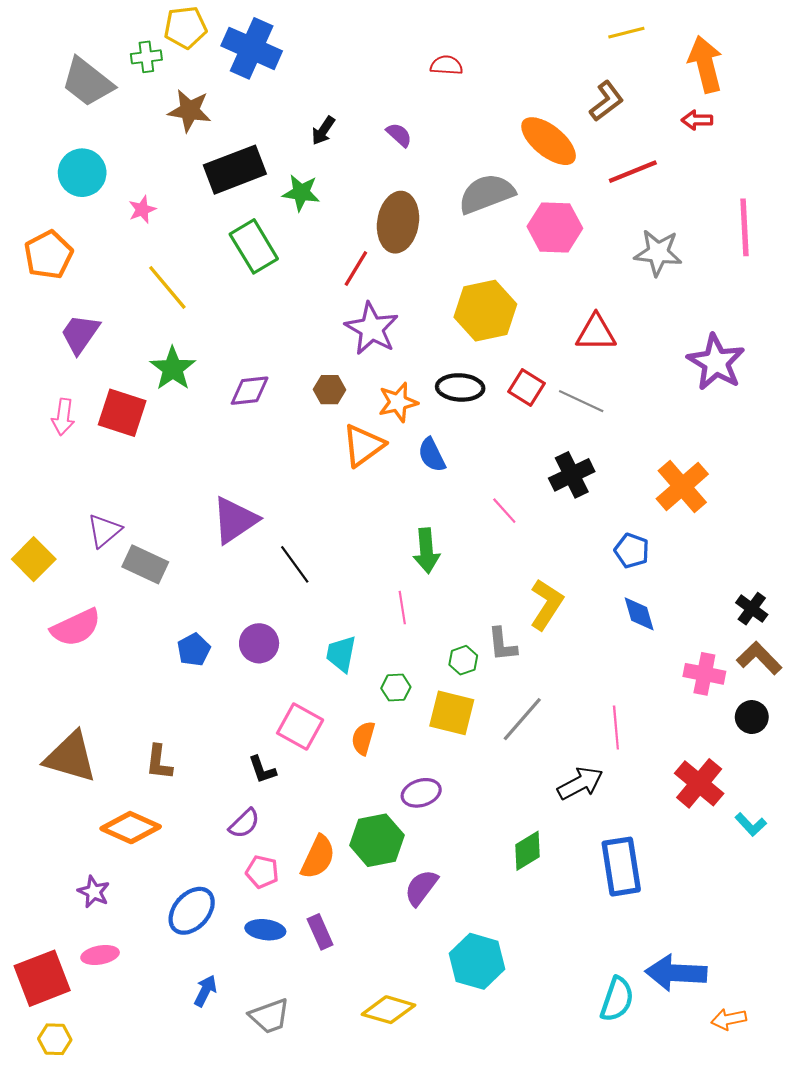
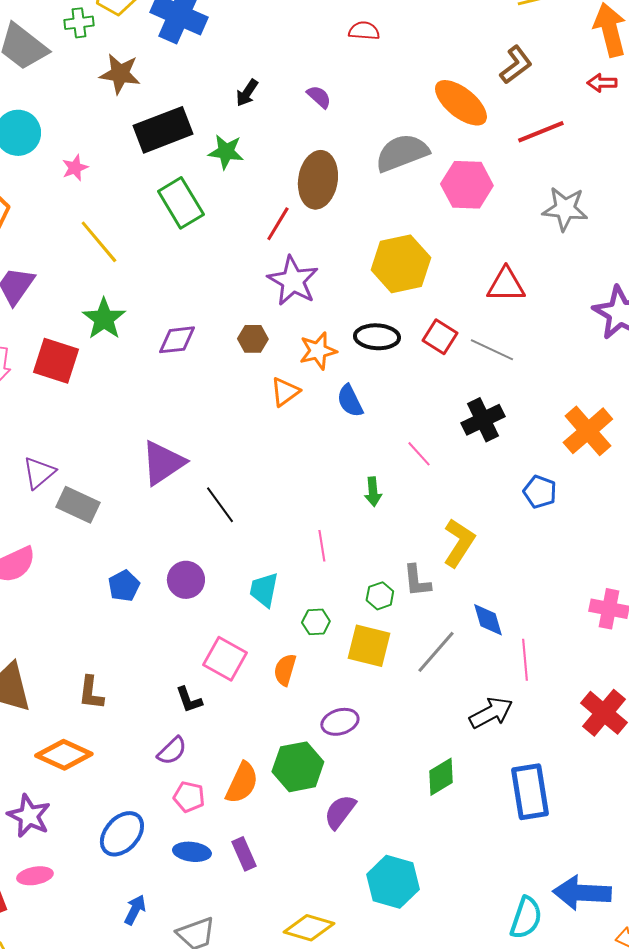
orange triangle: (363, 445) -> (285, 392), size x0.7
green arrow: (426, 551) -> (373, 492), moved, size x0.7
blue diamond: (639, 614) -> (488, 620), moved
purple star: (94, 892) -> (29, 816), size x1.4

